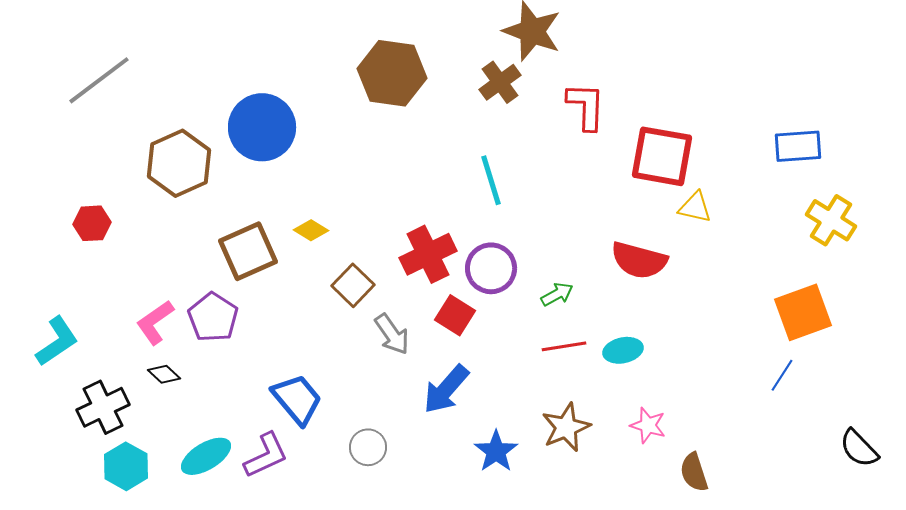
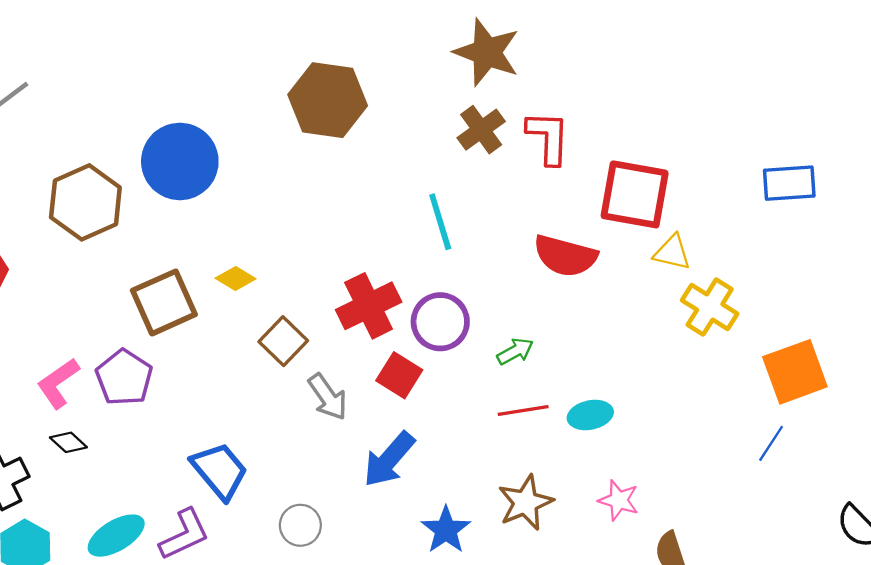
brown cross: (500, 82) -> (481, 130), moved
yellow cross: (831, 220) -> (710, 307), moved
red semicircle: (639, 260) -> (565, 256), moved

